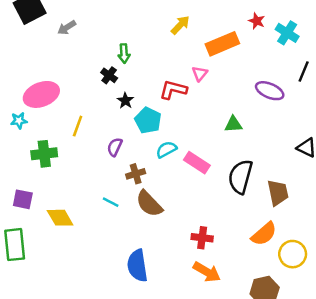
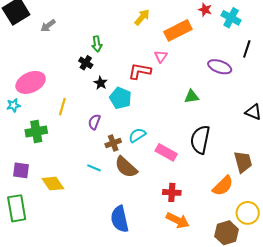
cyan semicircle: (166, 149) -> (137, 135), moved
pink rectangle: (197, 163) -> (166, 152), moved
brown trapezoid: (278, 193) -> (243, 162), moved
yellow circle: (293, 254) -> (248, 213), moved

